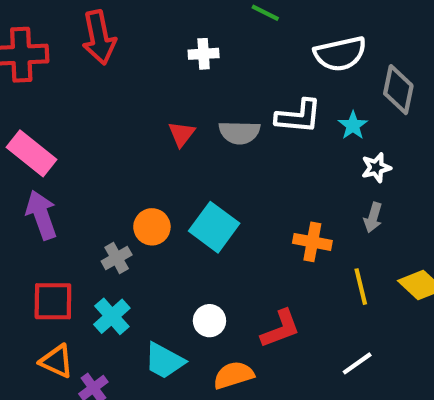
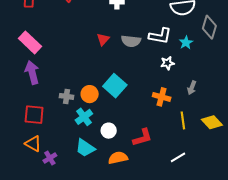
white star: (376, 168) -> (167, 63), moved
orange circle: (152, 227) -> (90, 94), moved
gray cross: (117, 258) -> (66, 96), turned 32
cyan cross: (112, 316) -> (84, 117), moved

